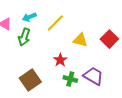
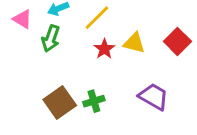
red star: (60, 60) -> (104, 49), moved
green cross: (70, 79) -> (94, 101), moved, turned -32

